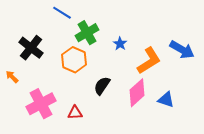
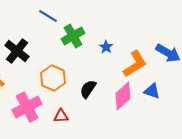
orange hexagon: (74, 60) -> (53, 78), moved
blue triangle: (166, 100) -> (152, 91), moved

